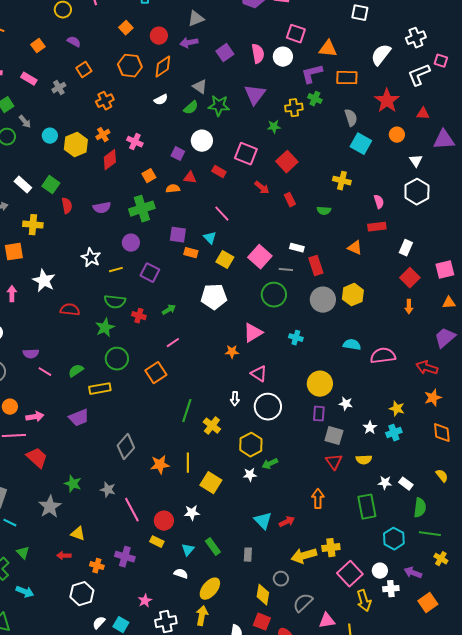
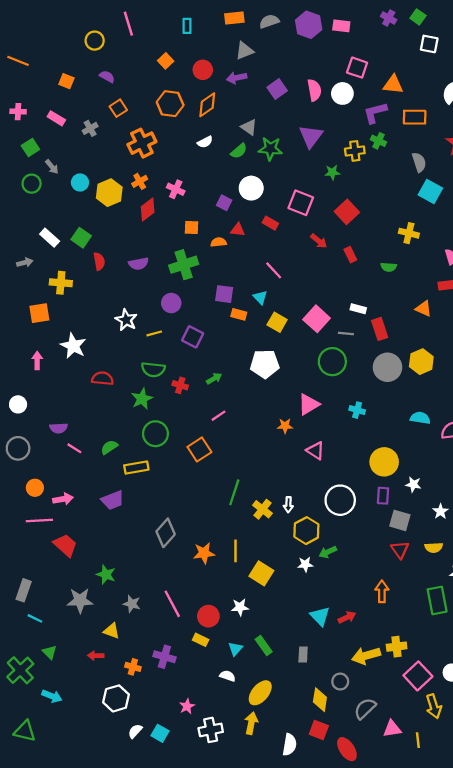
orange square: (38, 46) -> (66, 81), turned -32
orange cross: (105, 101) -> (142, 143), size x1.4
orange square: (149, 176) -> (191, 228), turned 32
white arrow: (235, 399) -> (288, 505), moved
white circle: (268, 407) -> (340, 500), moved
gray star: (108, 490) -> (132, 604), moved
gray star: (50, 507) -> (80, 600), turned 30

